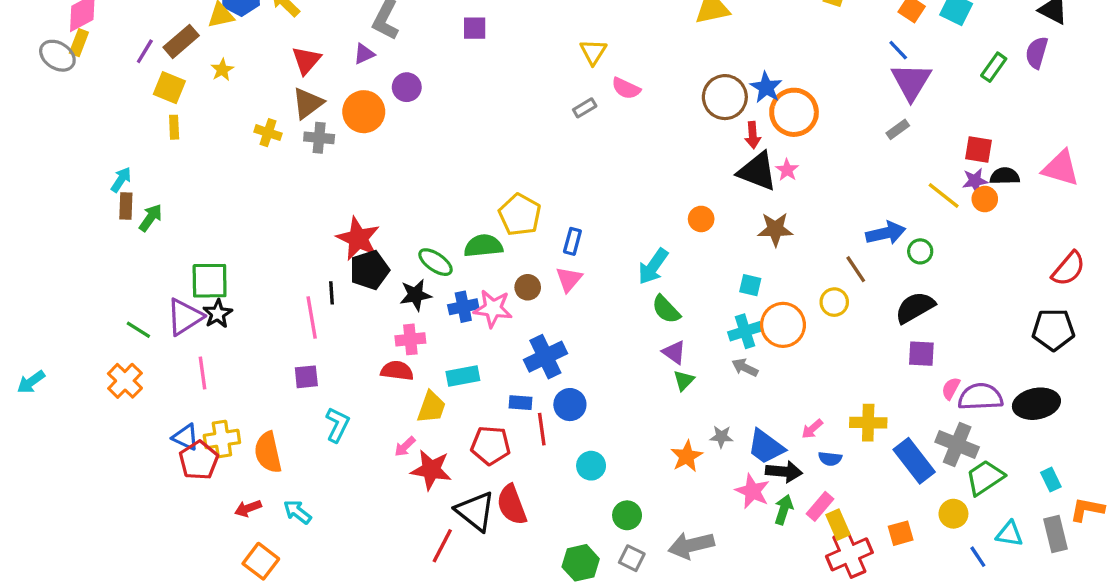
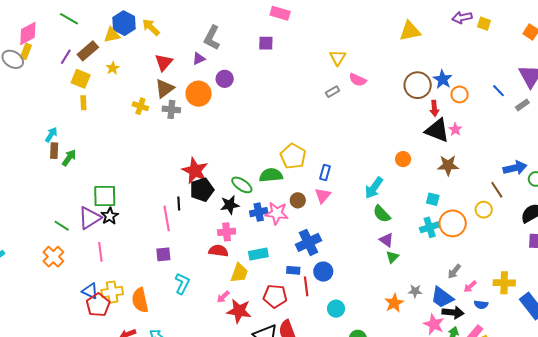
blue line: (898, 50) -> (499, 91), moved
orange circle: (794, 112) -> (460, 94), size x0.6
gray arrow: (745, 368) -> (454, 271), moved, turned -77

